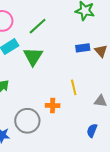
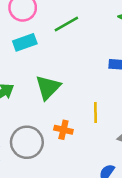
green triangle: (33, 56) -> (48, 87), moved

